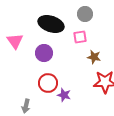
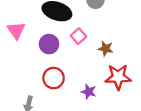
pink square: (80, 37) -> (78, 36), moved, turned -32
purple star: (64, 95) -> (89, 92), moved

